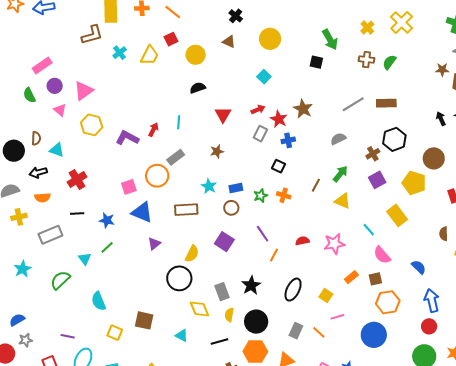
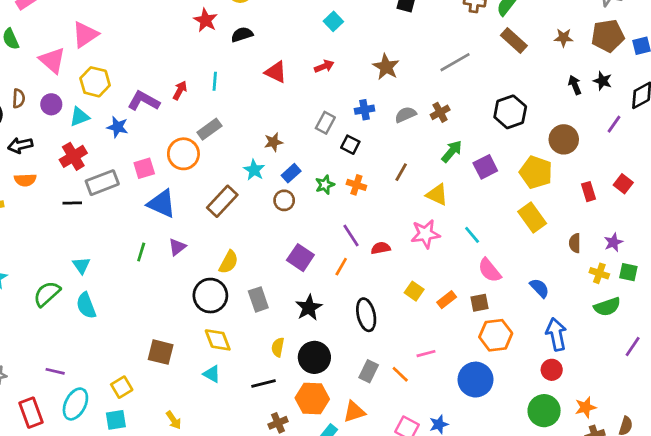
brown star: (442, 70) -> (564, 38), moved
purple circle: (55, 86) -> (51, 104), moved
brown rectangle: (386, 103) -> (514, 41), moved, turned 42
pink triangle: (60, 110) -> (52, 60), size x1.5
red triangle: (223, 115) -> (276, 72), turned -36
red star: (279, 119) -> (206, 20), moved
gray rectangle: (260, 134) -> (325, 123), moved
gray semicircle: (338, 139) -> (406, 115), moved
cyan triangle: (57, 150) -> (79, 117), moved, turned -42
brown star: (217, 151) -> (273, 142), moved
brown cross: (373, 154) -> (440, 112), moved
green arrow: (340, 174) -> (452, 151), moved
blue rectangle: (236, 188) -> (291, 173), turned -32
brown rectangle: (186, 210) -> (222, 201), turned -45
yellow rectangle: (397, 215) -> (532, 217), moved
blue star: (107, 220) -> (117, 127), moved
purple line: (263, 234) -> (351, 236), moved
gray rectangle: (50, 235) -> (102, 183), moved
purple square: (224, 242) -> (300, 258), moved
pink star: (334, 244) -> (425, 234), moved
green line: (107, 247) -> (141, 252), moved, turned -32
black ellipse: (293, 290) -> (366, 315), turned -40
gray rectangle: (222, 292) -> (258, 299), moved
yellow square: (326, 295) -> (414, 291), moved
cyan semicircle: (99, 301) -> (86, 306), moved
yellow diamond: (199, 309) -> (218, 340), moved
yellow square: (115, 333) -> (122, 387), moved, turned 35

